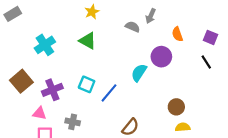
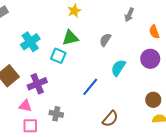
gray semicircle: (133, 27) -> (105, 40), moved, turned -80
green triangle: (88, 41) -> (70, 38), turned -42
purple circle: (161, 57) -> (150, 59), moved
cyan square: (87, 84) -> (58, 56), moved

